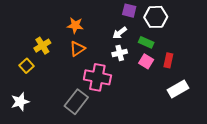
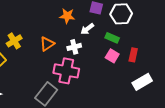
orange star: (75, 25) -> (67, 16), moved
white cross: (120, 53) -> (74, 47), moved

